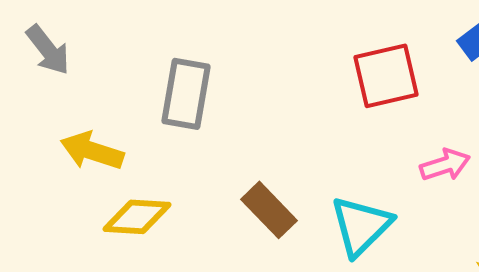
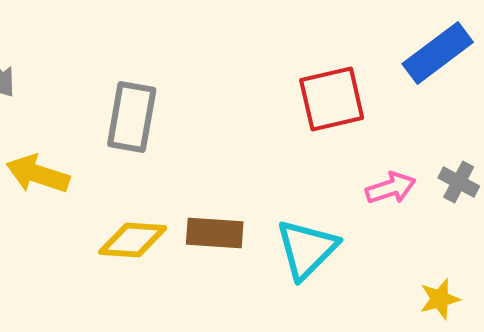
brown rectangle: (269, 210) -> (215, 233), turned -42
yellow diamond: (137, 217) -> (133, 240), moved

